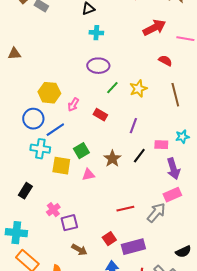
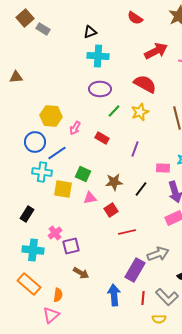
cyan cross: (96, 33) -> (98, 56), size x1.5
red semicircle: (165, 61) -> (145, 84), moved, size x1.6
green square: (81, 151) -> (83, 174), turned -35
black line: (139, 156) -> (141, 189), moved
brown star: (112, 159) -> (114, 182), turned 30
gray arrow: (156, 213) -> (158, 254), moved, turned 30
cyan cross: (16, 233) -> (33, 250), moved
red square: (109, 239) -> (111, 210), moved
purple rectangle: (133, 247) -> (135, 270), turned -45

